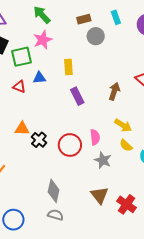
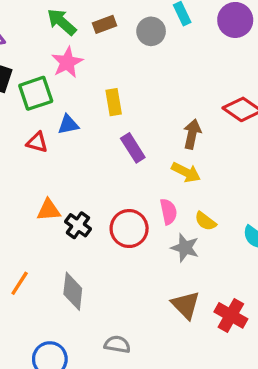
brown rectangle: (84, 19) -> (104, 24), moved
gray circle: (96, 36) -> (151, 31), moved
yellow arrow: (123, 125) -> (186, 172), moved
yellow semicircle: (126, 145) -> (205, 221), moved
gray diamond: (54, 191) -> (73, 291), moved

